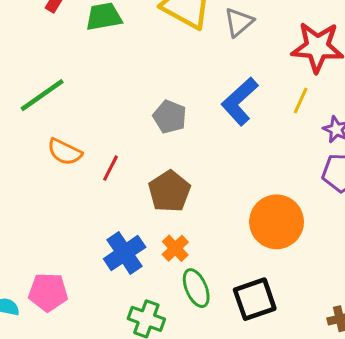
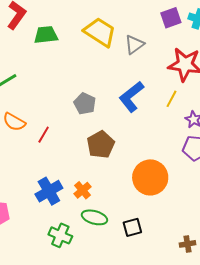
brown pentagon: (169, 191) -> (101, 145), moved
green ellipse: (196, 288) -> (94, 217), turned -55
black square: (255, 299) -> (132, 227), size x0.7

